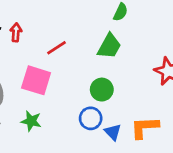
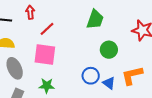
red arrow: (16, 32) -> (30, 12), moved
red line: (56, 48) -> (47, 29), moved
green circle: (102, 90) -> (109, 50), moved

